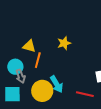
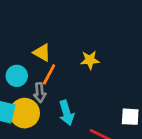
gray arrow: (20, 76) -> (40, 93), moved
yellow circle: (42, 91) -> (25, 113), moved

